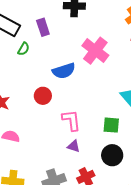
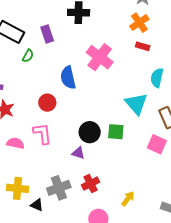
blue semicircle: (64, 71) -> (68, 78), turned 95
pink L-shape: (71, 120) -> (42, 134), moved
black circle: (112, 155) -> (90, 132), moved

